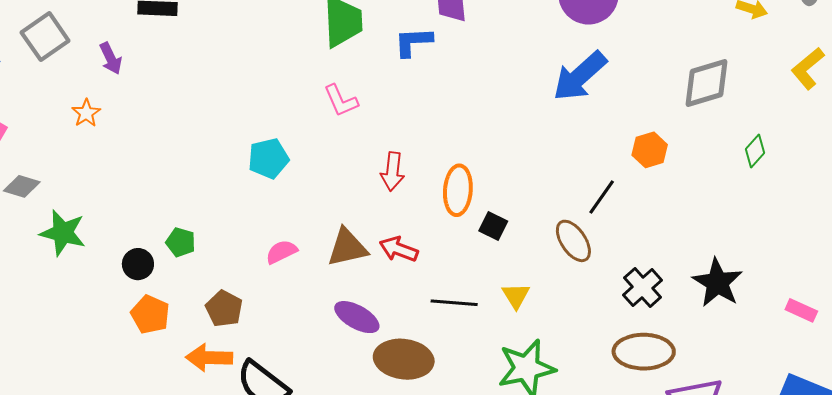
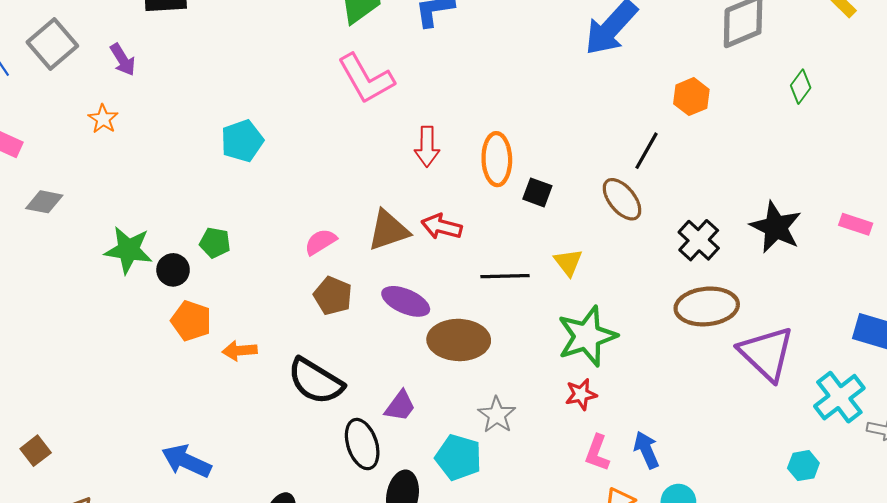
pink L-shape: (341, 101) -> (366, 79), size x1.5
cyan pentagon: (268, 158) -> (242, 141), moved
green star: (63, 233) -> (128, 250), moved
brown pentagon: (224, 309) -> (333, 296), moved
pink rectangle: (801, 310) -> (856, 224), moved
orange arrow: (209, 358) -> (240, 351), moved, size x0.7

